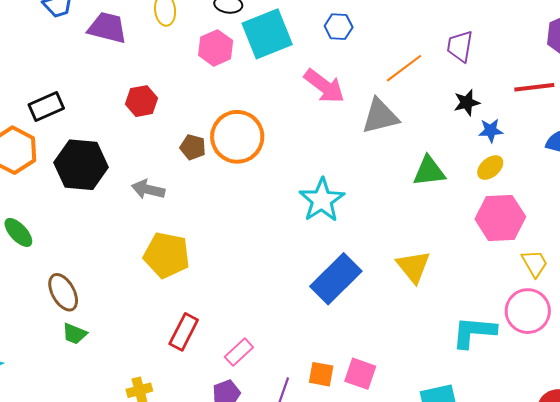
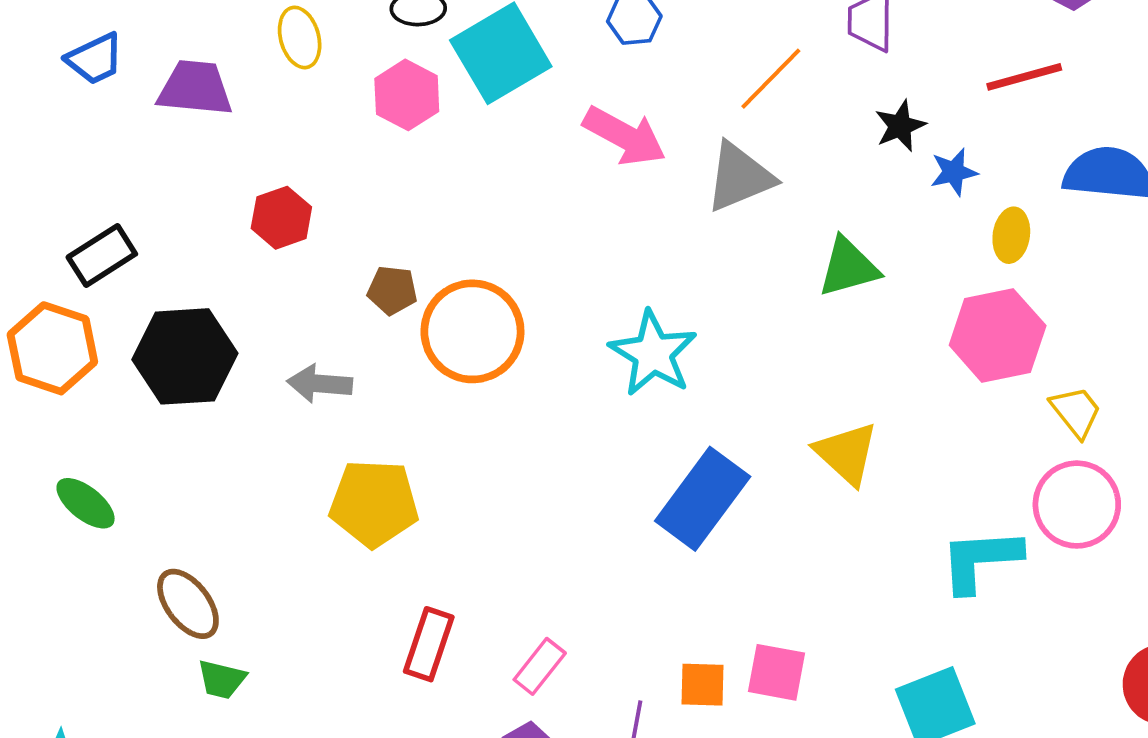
orange circle: (237, 137) -> (472, 331), moved
yellow ellipse: (490, 168) -> (1011, 235), moved, turned -32

